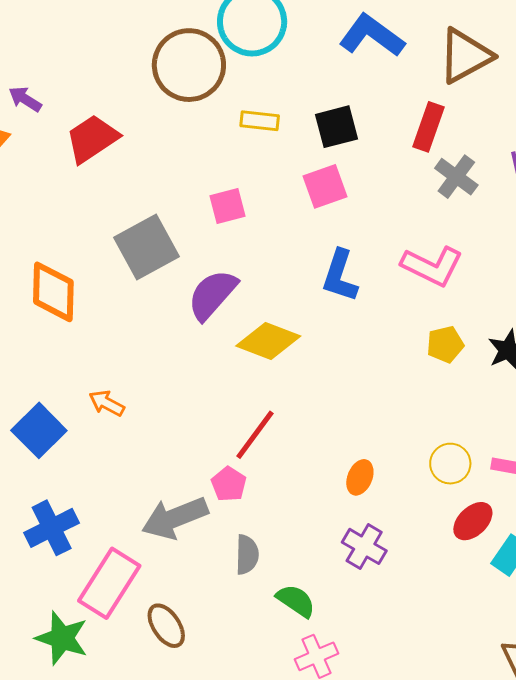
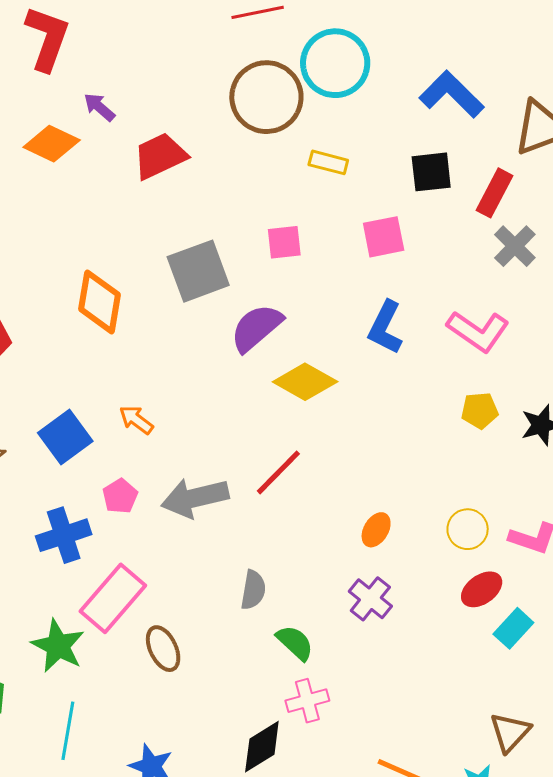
black square: (336, 127) -> (431, 172), moved
pink pentagon: (229, 484) -> (120, 496), moved
gray arrow: (175, 518) -> (195, 498), moved

